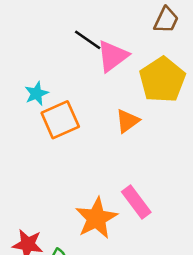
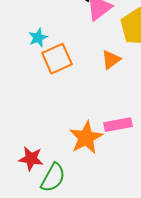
pink rectangle: (136, 202) -> (118, 125), turned -64

